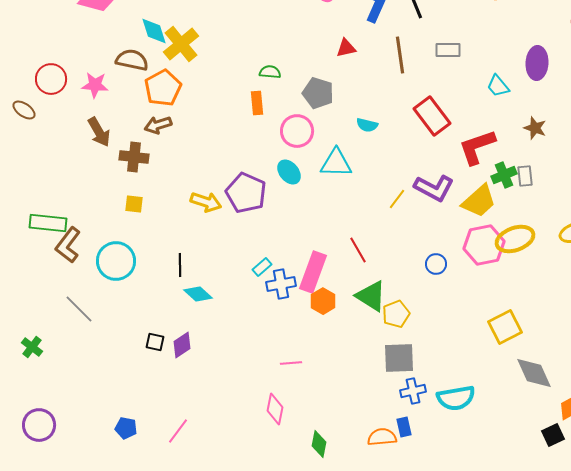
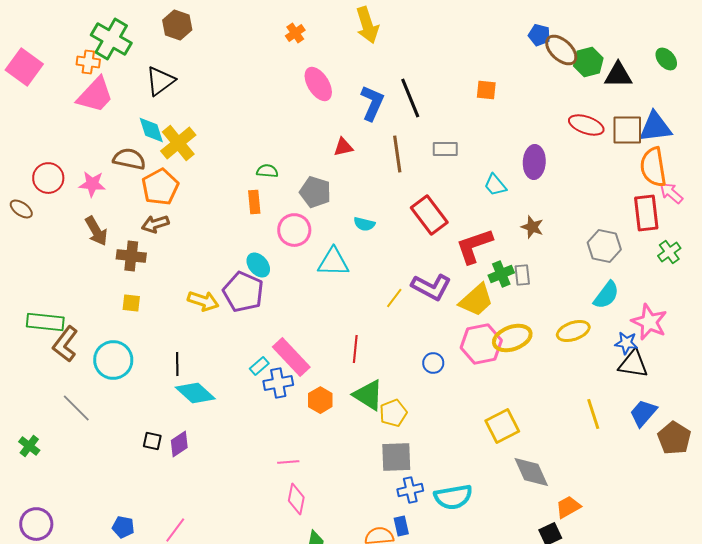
cyan ellipse: (289, 172) -> (258, 265), moved
red line: (358, 250) -> (355, 349), turned 36
pink rectangle: (313, 272) -> (291, 357), moved, turned -63
cyan diamond: (198, 294) -> (195, 393), size x1.4
pink diamond: (275, 409) -> (296, 499), moved

